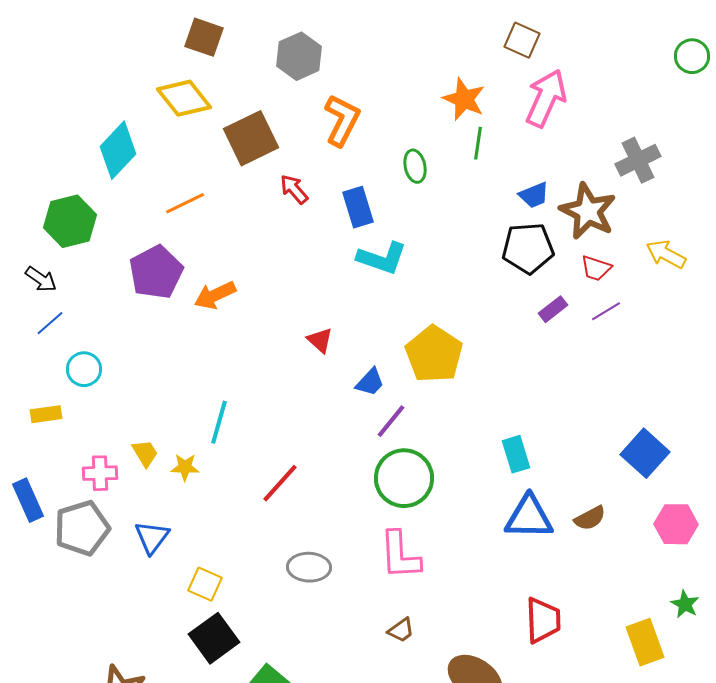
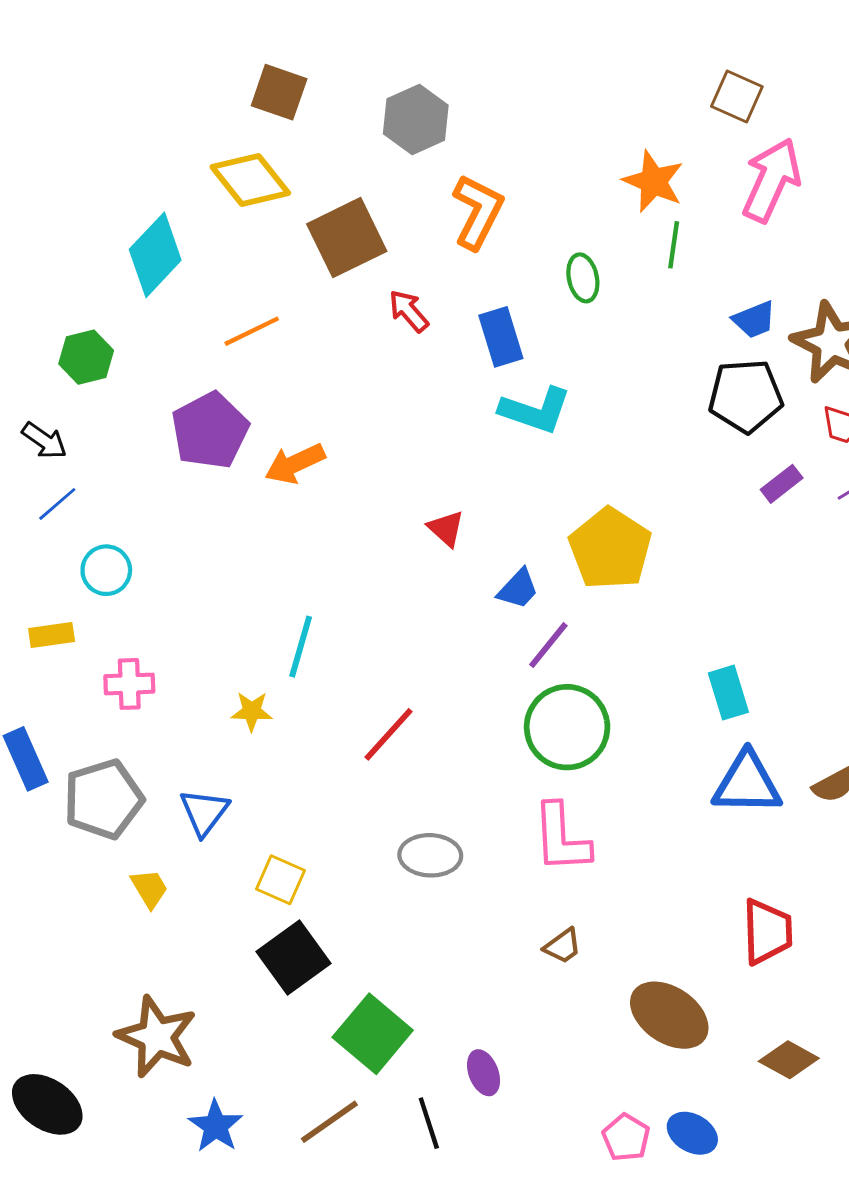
green hexagon: (70, 221) -> (86, 357), size x0.7
yellow trapezoid: (145, 453) -> (149, 888), moved
pink cross: (100, 473) -> (129, 684), moved

